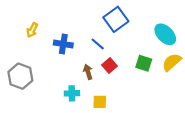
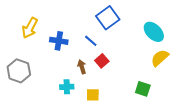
yellow arrow: (32, 30) -> (30, 28), size x1.5
green square: (144, 63) -> (143, 89), moved

